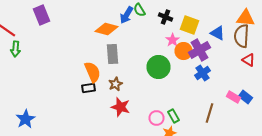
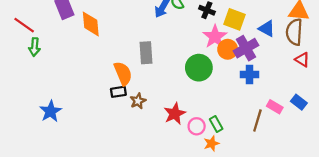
orange diamond: (106, 29) -> (91, 24), moved, turned 70
pink star: (172, 40) -> (215, 37), size x1.5
blue cross: (202, 73) -> (249, 75), turned 35
brown star: (116, 84) -> (138, 101), moved
pink rectangle: (234, 97) -> (275, 107), moved
red star: (120, 107) -> (175, 114), moved, turned 30
blue star: (26, 119) -> (51, 111), moved

